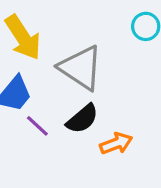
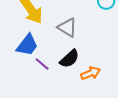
gray triangle: (81, 68) -> (67, 28), size x0.7

